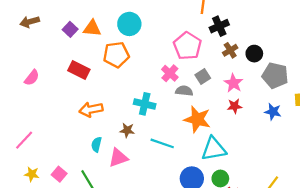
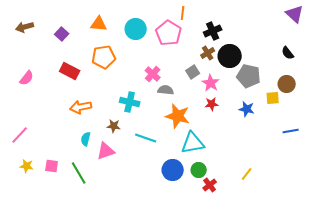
cyan circle: (129, 24) -> (136, 29), moved
black cross: (219, 26) -> (213, 31), moved
orange triangle: (92, 28) -> (99, 24), moved
pink pentagon: (187, 46) -> (169, 33), moved
black circle: (254, 54) -> (230, 56), size x1.5
gray square: (203, 77) -> (193, 72), moved
pink square: (59, 174) -> (52, 166), turned -32

